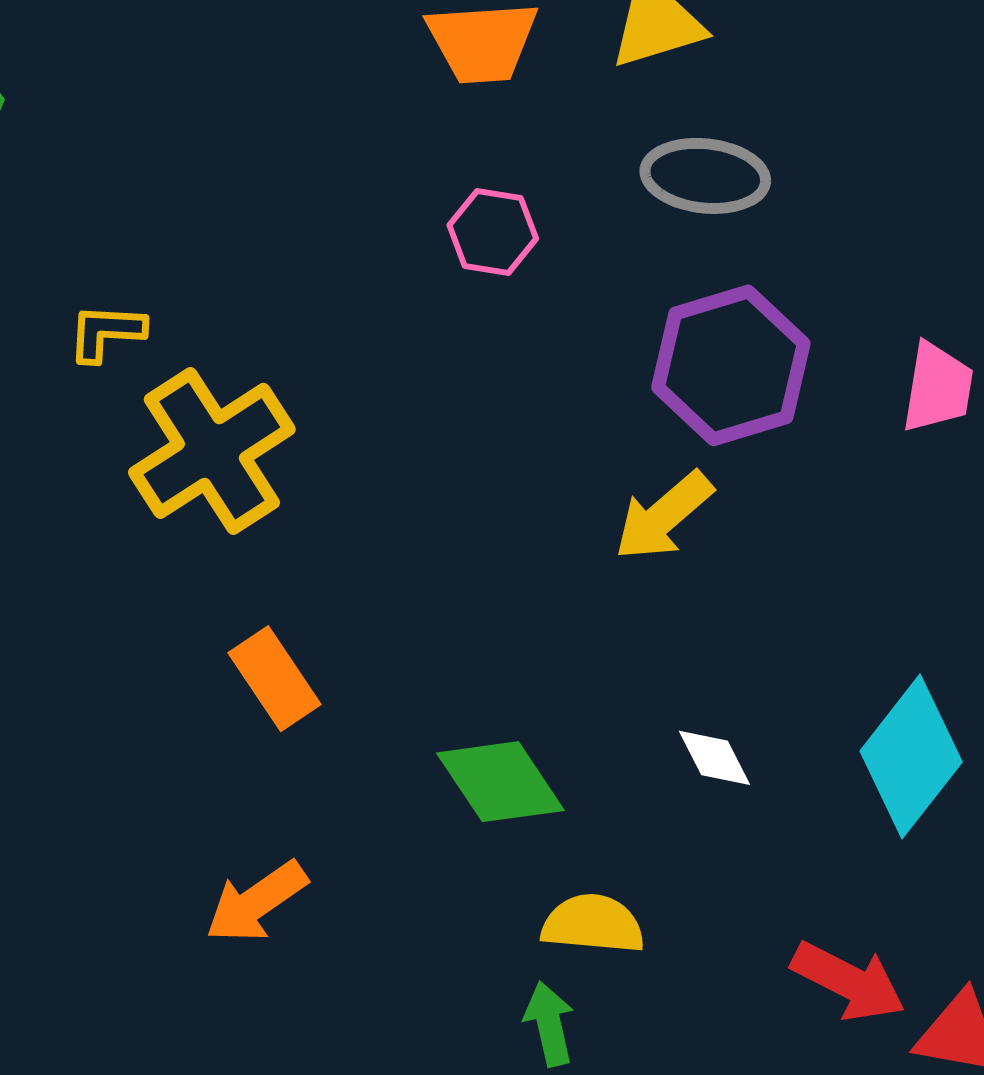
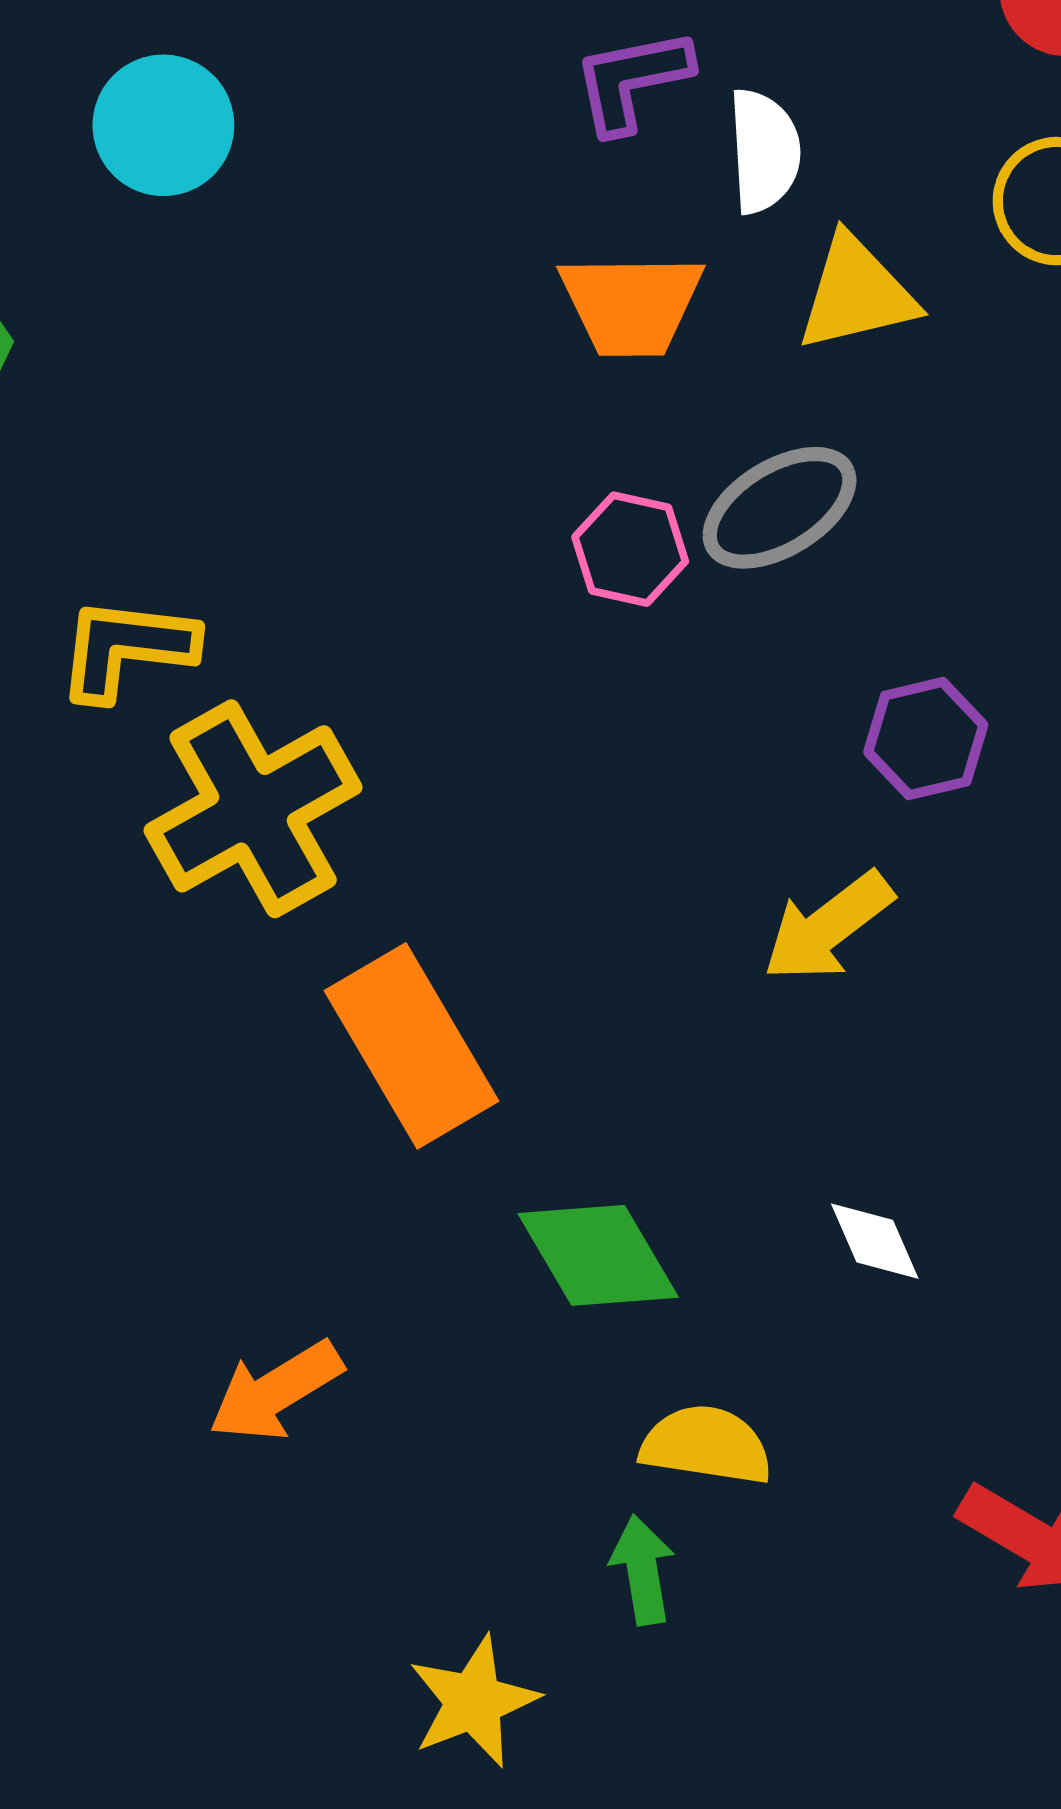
gray ellipse: (705, 176) -> (780, 508), moved, turned -41
yellow L-shape: (106, 332) -> (126, 648), size x1.4
purple hexagon: (731, 365) -> (926, 739), size x0.6
orange rectangle: (275, 679) -> (412, 1046), moved, size x1.5

